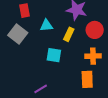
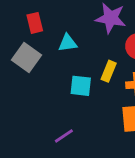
yellow rectangle: (69, 34) -> (109, 71), moved

